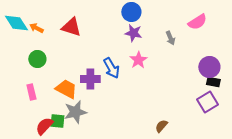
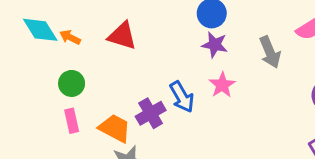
gray arrow: (170, 38) -> (270, 52), size x1.5
purple cross: (90, 79) -> (151, 113), turned -30
pink rectangle: (31, 92) -> (72, 121), moved

